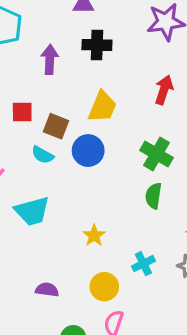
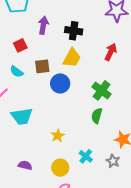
black cross: (97, 45) -> (74, 31), moved
red square: (22, 112) -> (20, 45), moved, turned -32
brown square: (56, 126) -> (42, 66), turned -35
cyan semicircle: (43, 155) -> (16, 72), moved
cyan cross: (143, 264) -> (86, 156), turned -32

